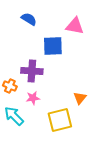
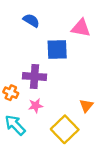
yellow square: (60, 120) -> (65, 129), turned -30

